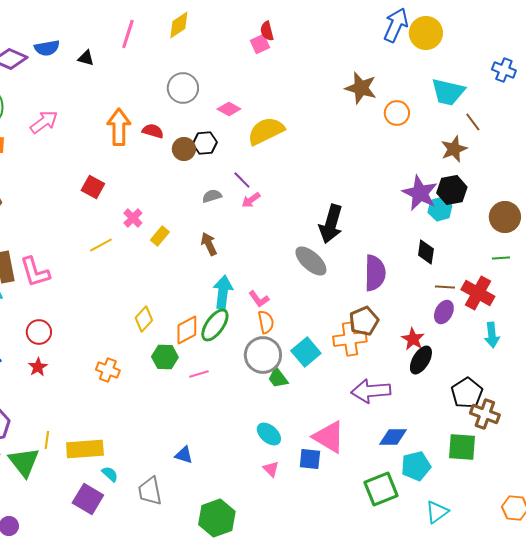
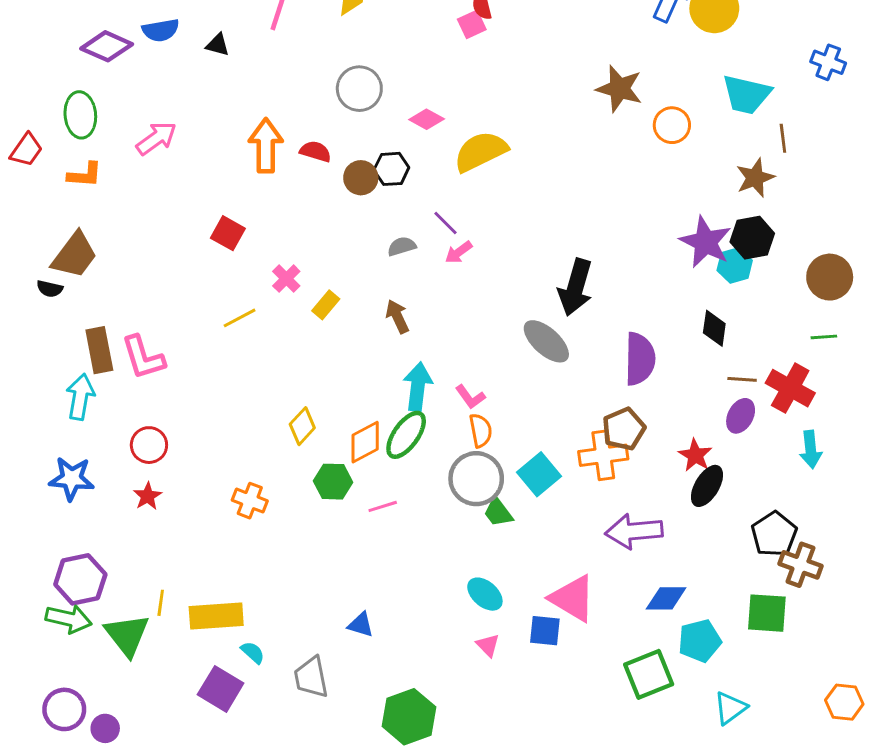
brown line: (473, 122) -> (783, 138), turned 30

